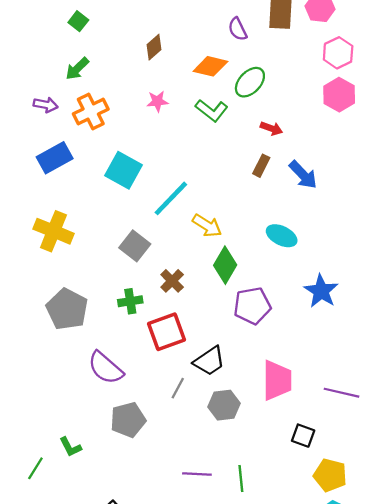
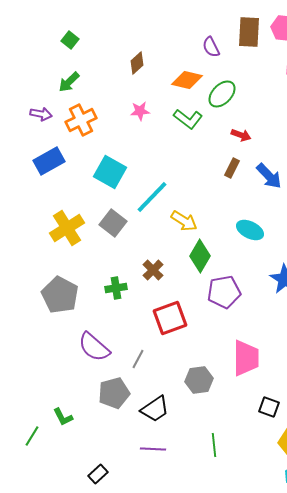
yellow cross: (53, 231) -> (67, 228), moved, turned 36
gray square: (135, 246) -> (113, 223), moved
red square: (166, 332) -> (170, 318), moved
black trapezoid: (209, 361) -> (155, 409), moved
gray line: (178, 388) -> (138, 359), moved
purple line: (197, 474) -> (153, 449), moved

